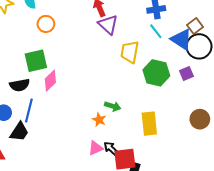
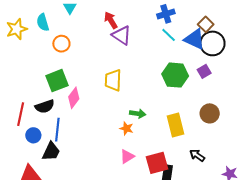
yellow trapezoid: (130, 52) -> (113, 80), moved
brown circle: (200, 119) -> (210, 113), moved
black arrow: (111, 149) -> (197, 155), moved

